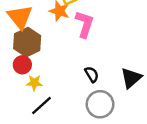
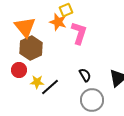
red circle: (22, 65) -> (19, 70), moved
black line: (41, 105) -> (50, 87), moved

